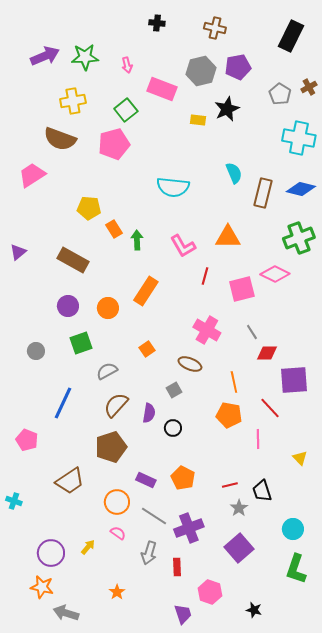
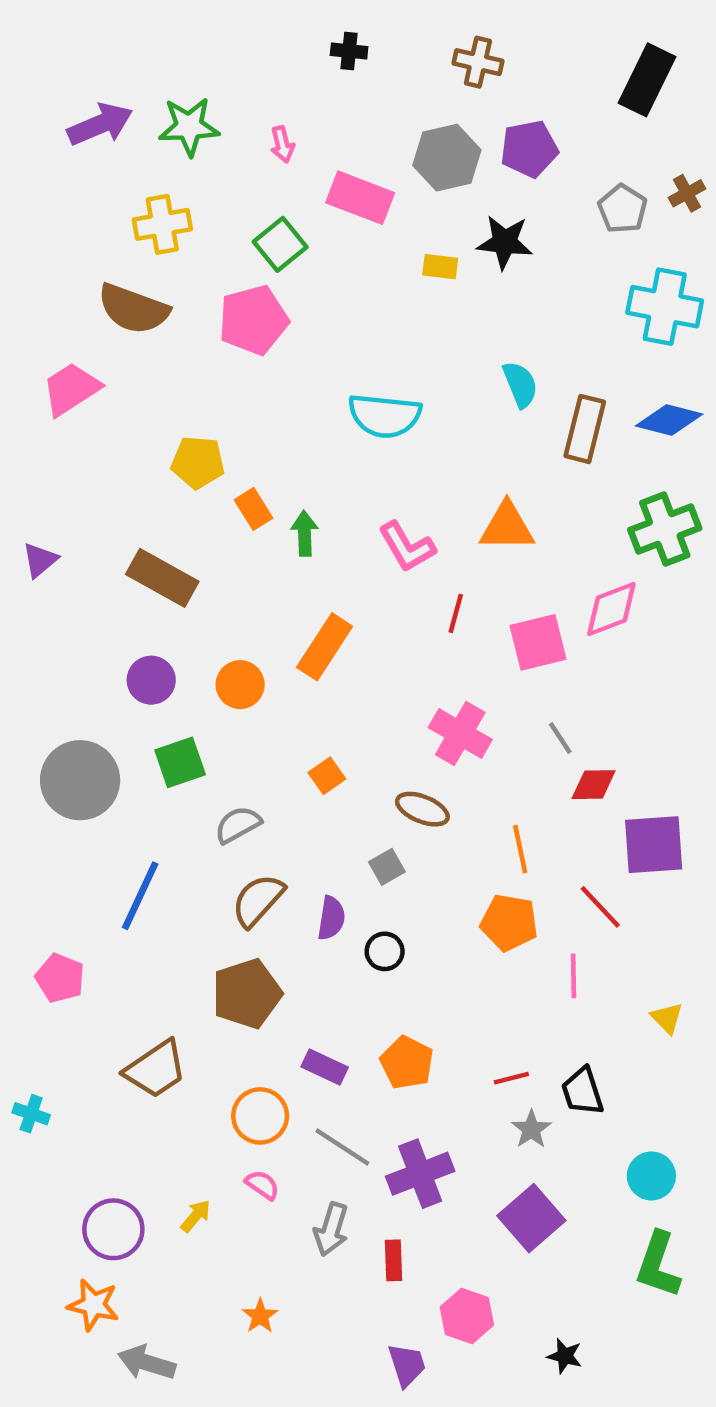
black star: (227, 109) -> (505, 242), turned 30
pink diamond: (275, 274) -> (611, 609), turned -48
gray circle: (36, 351) -> (80, 780), size x2.0

